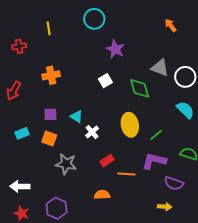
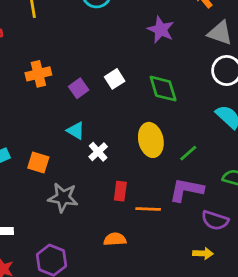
purple star: (115, 49) -> (161, 30), moved
gray triangle: (160, 68) -> (220, 33), moved
purple square: (50, 114) -> (79, 88), moved, turned -32
red rectangle: (107, 161) -> (120, 191), turned -48

